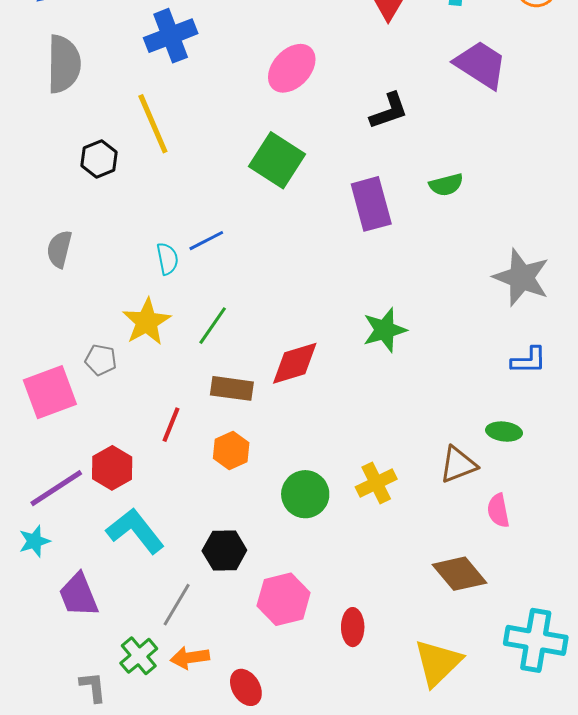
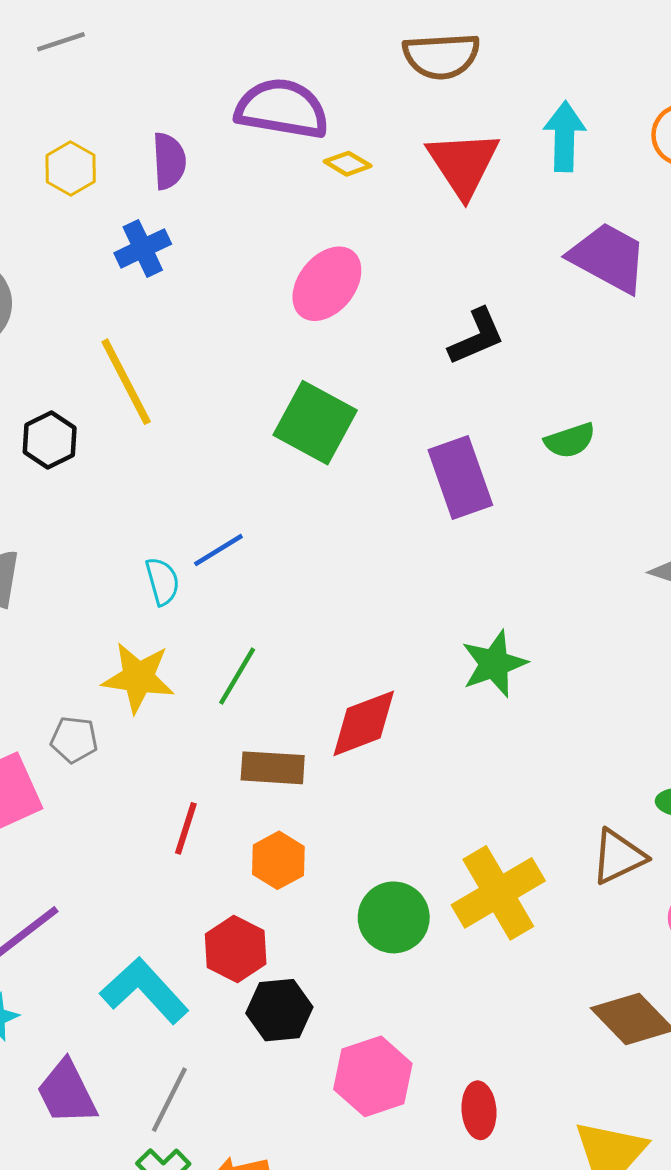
blue cross: (171, 36) -> (143, 248), size x0.7
yellow star: (147, 322) -> (138, 678), turned -30
red hexagon: (112, 468) -> (236, 949), moved
yellow cross: (376, 483) -> (498, 893), size x1.5
gray line: (177, 605) -> (169, 1100), moved

